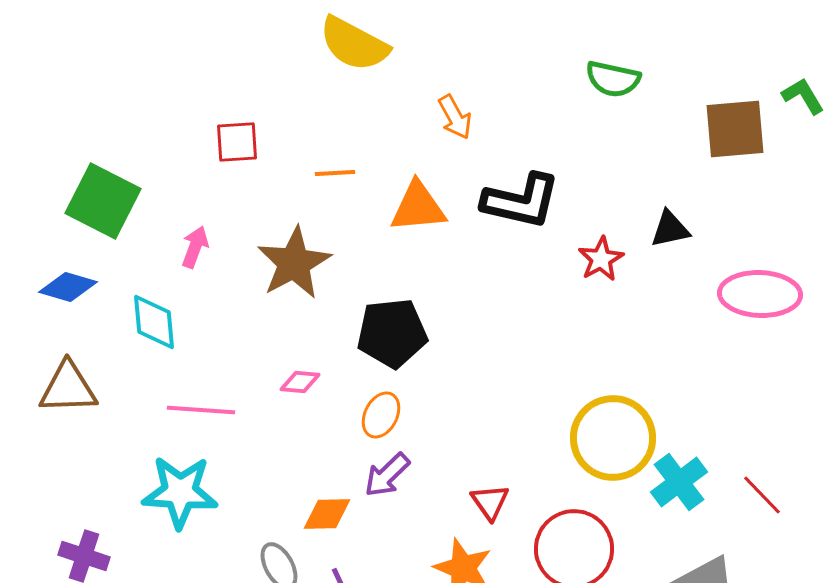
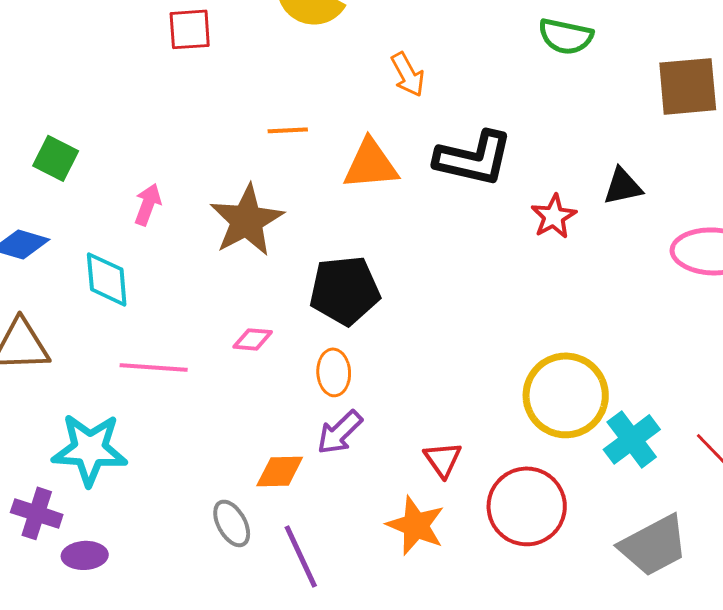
red square: (237, 142) -> (190, 29), moved
green square: (103, 201) -> (56, 158), size x0.6
orange ellipse: (381, 415) -> (334, 372), turned -30
cyan star: (180, 492) -> (90, 449), moved

